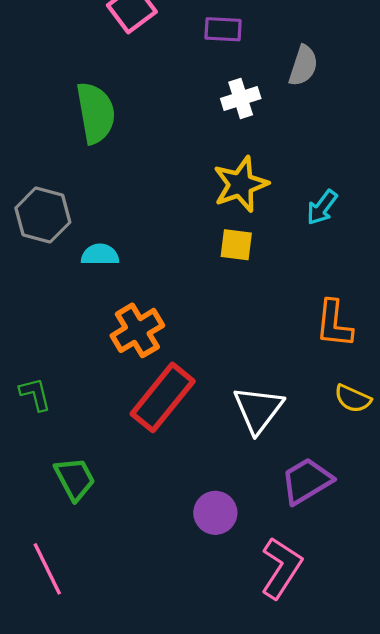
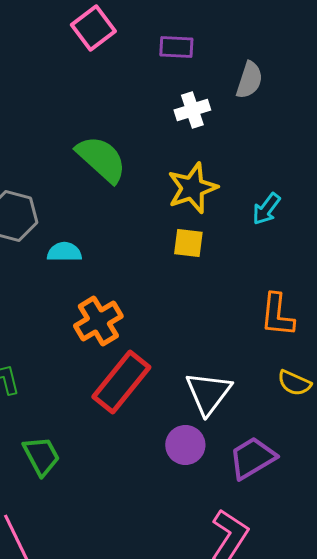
green semicircle: (96, 113) -> (101, 159), moved, turned -38
purple circle: (215, 513) -> (185, 445), moved

